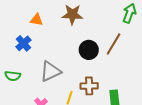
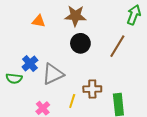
blue cross: (23, 43) -> (30, 64), moved
black circle: (89, 50) -> (80, 43), moved

